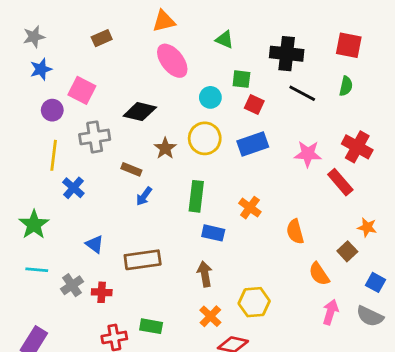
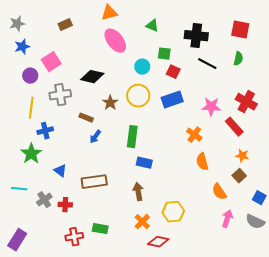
pink square: (82, 90) -> (51, 62), turned 30
blue cross: (73, 188) -> (45, 131), turned 35
orange cross: (250, 208) -> (194, 135), moved
green star: (34, 224) -> (31, 154), moved
orange star: (367, 227) -> (242, 156), moved

